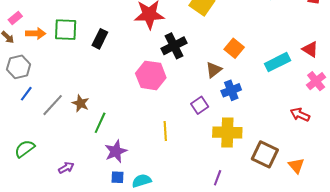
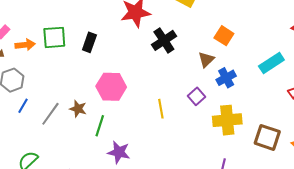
cyan rectangle: (278, 62) -> (271, 63), moved
pink hexagon: (151, 75) -> (111, 87), moved
yellow line: (165, 131) -> (161, 109), moved
purple star: (116, 151) -> (119, 152), turned -30

